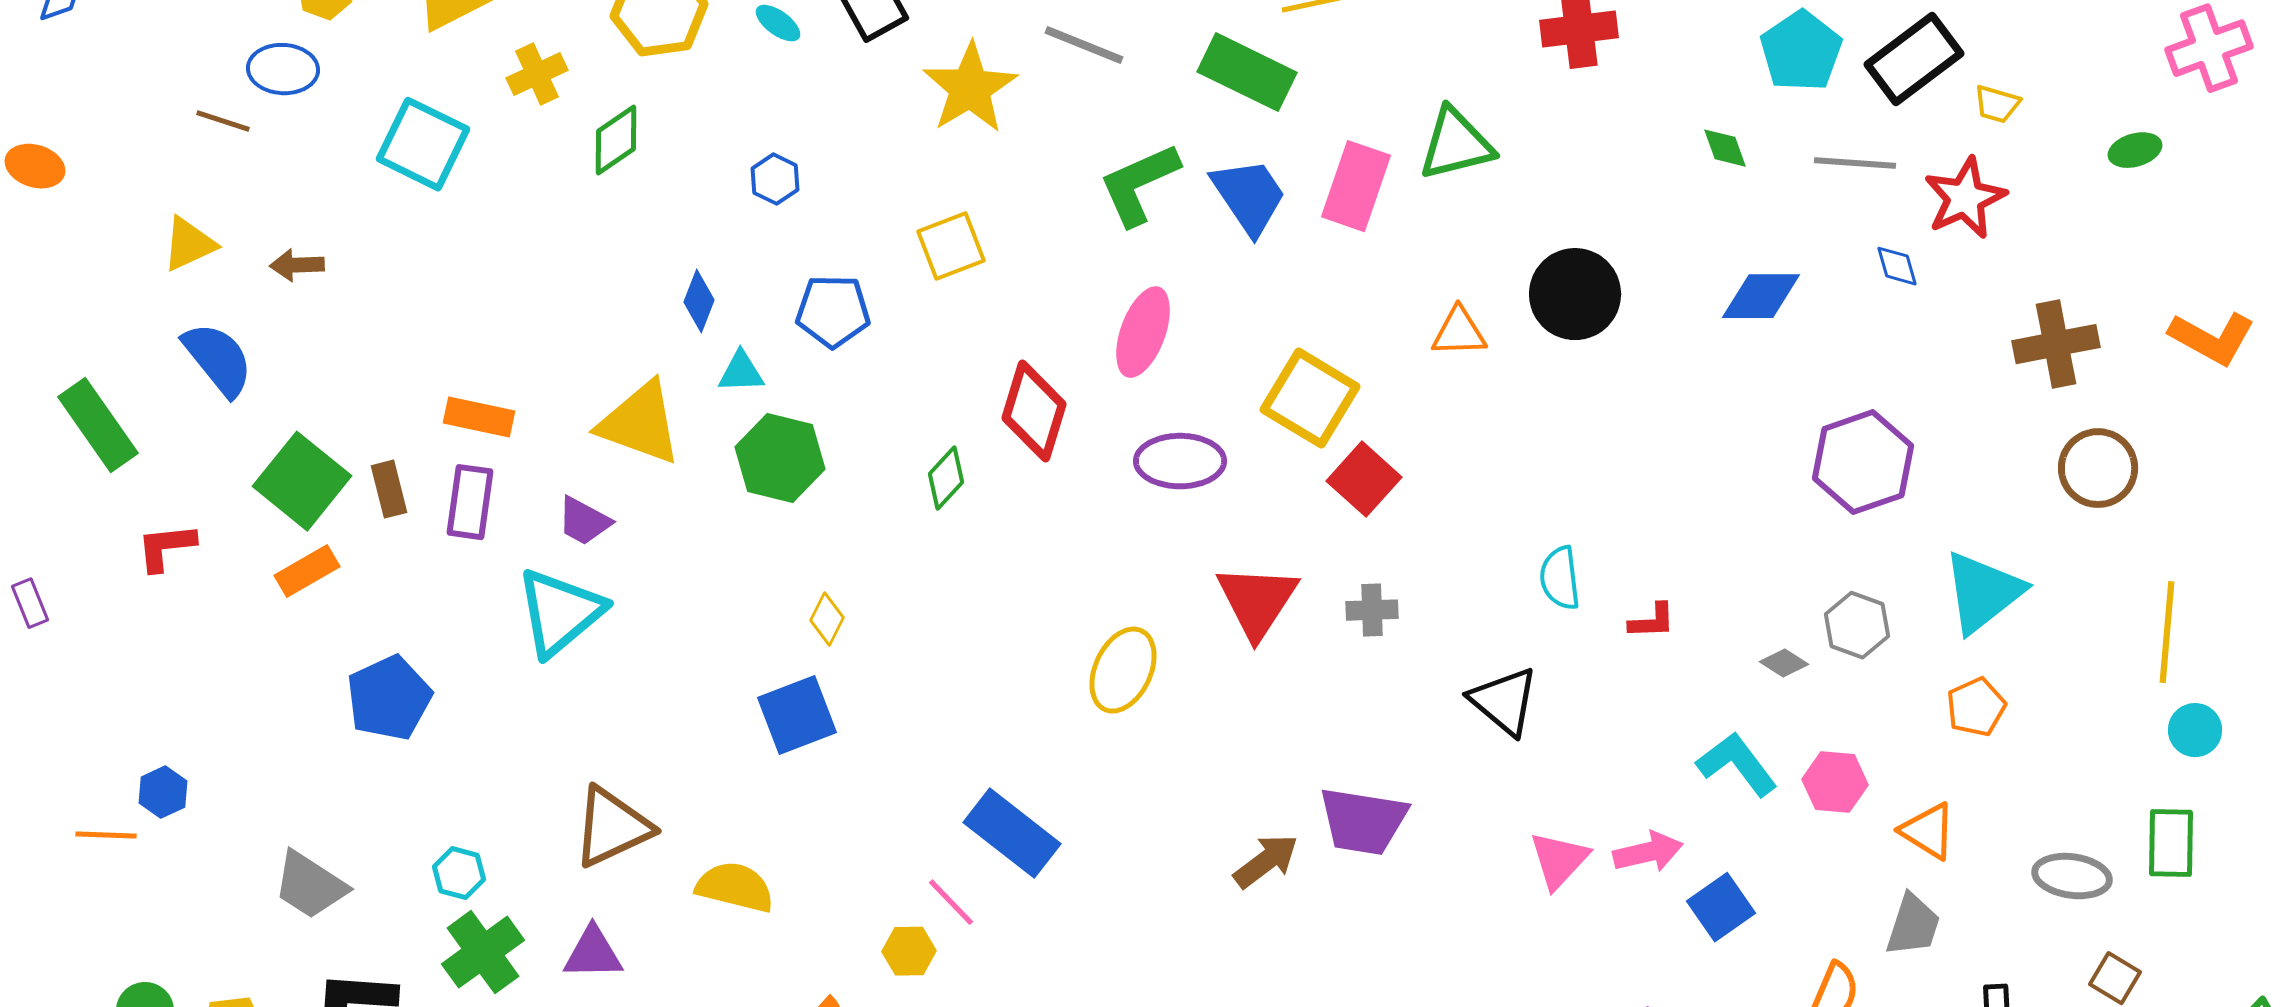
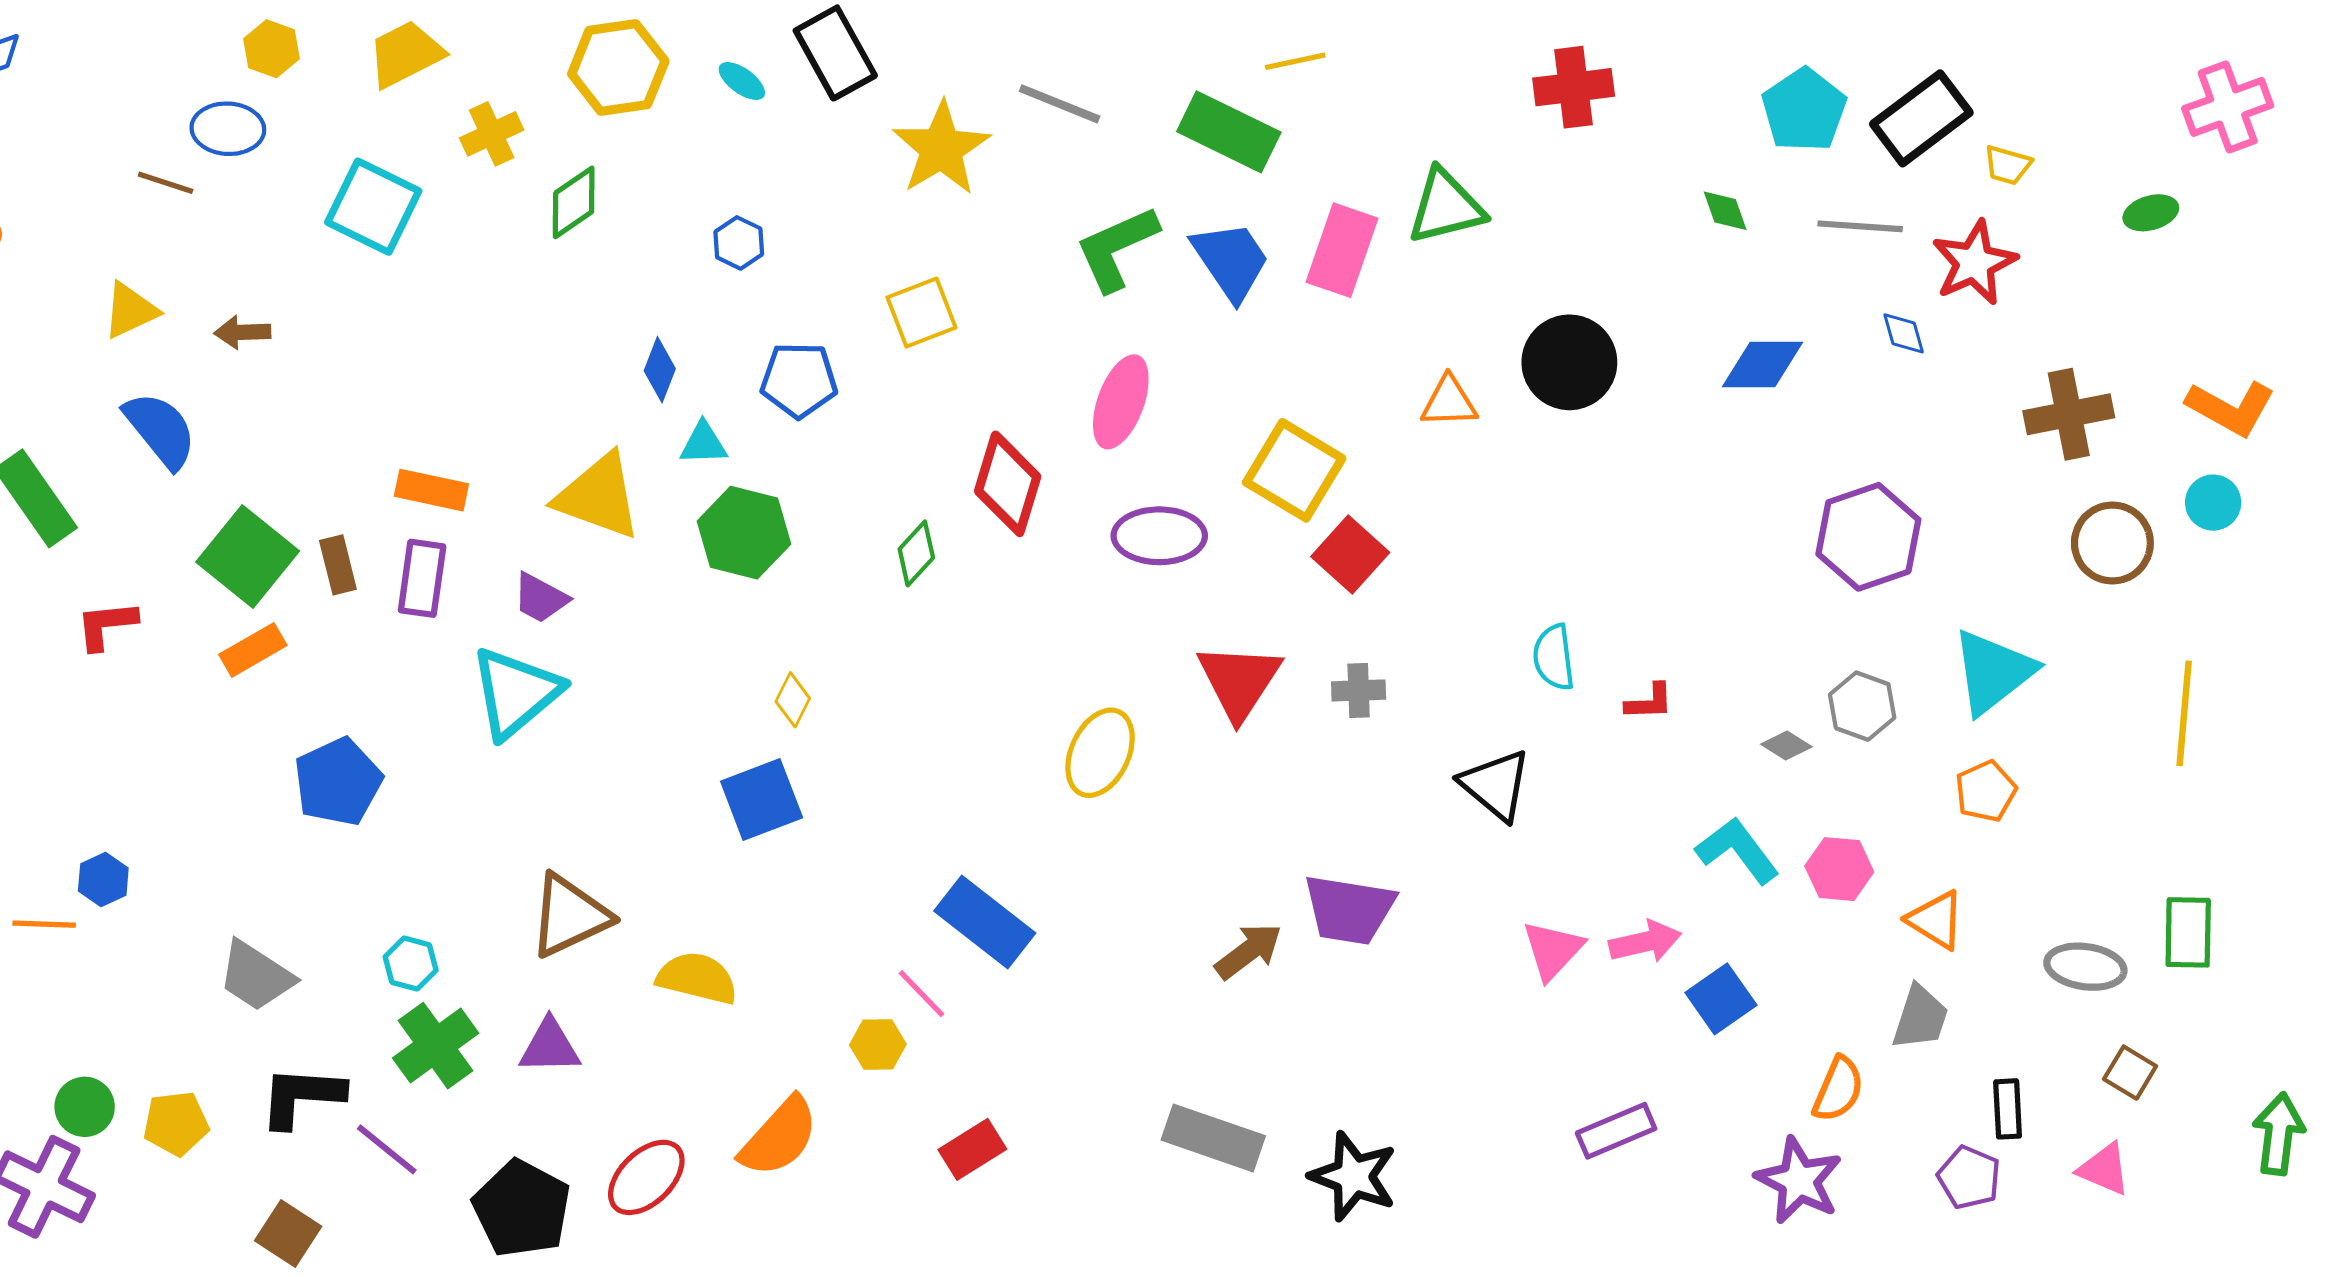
cyan circle: (2195, 730) -> (2213, 503), moved

